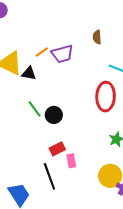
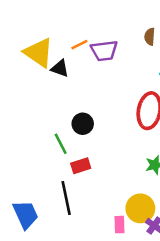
green line: (35, 109) -> (61, 144), moved
pink rectangle: (71, 161) -> (120, 225), moved

